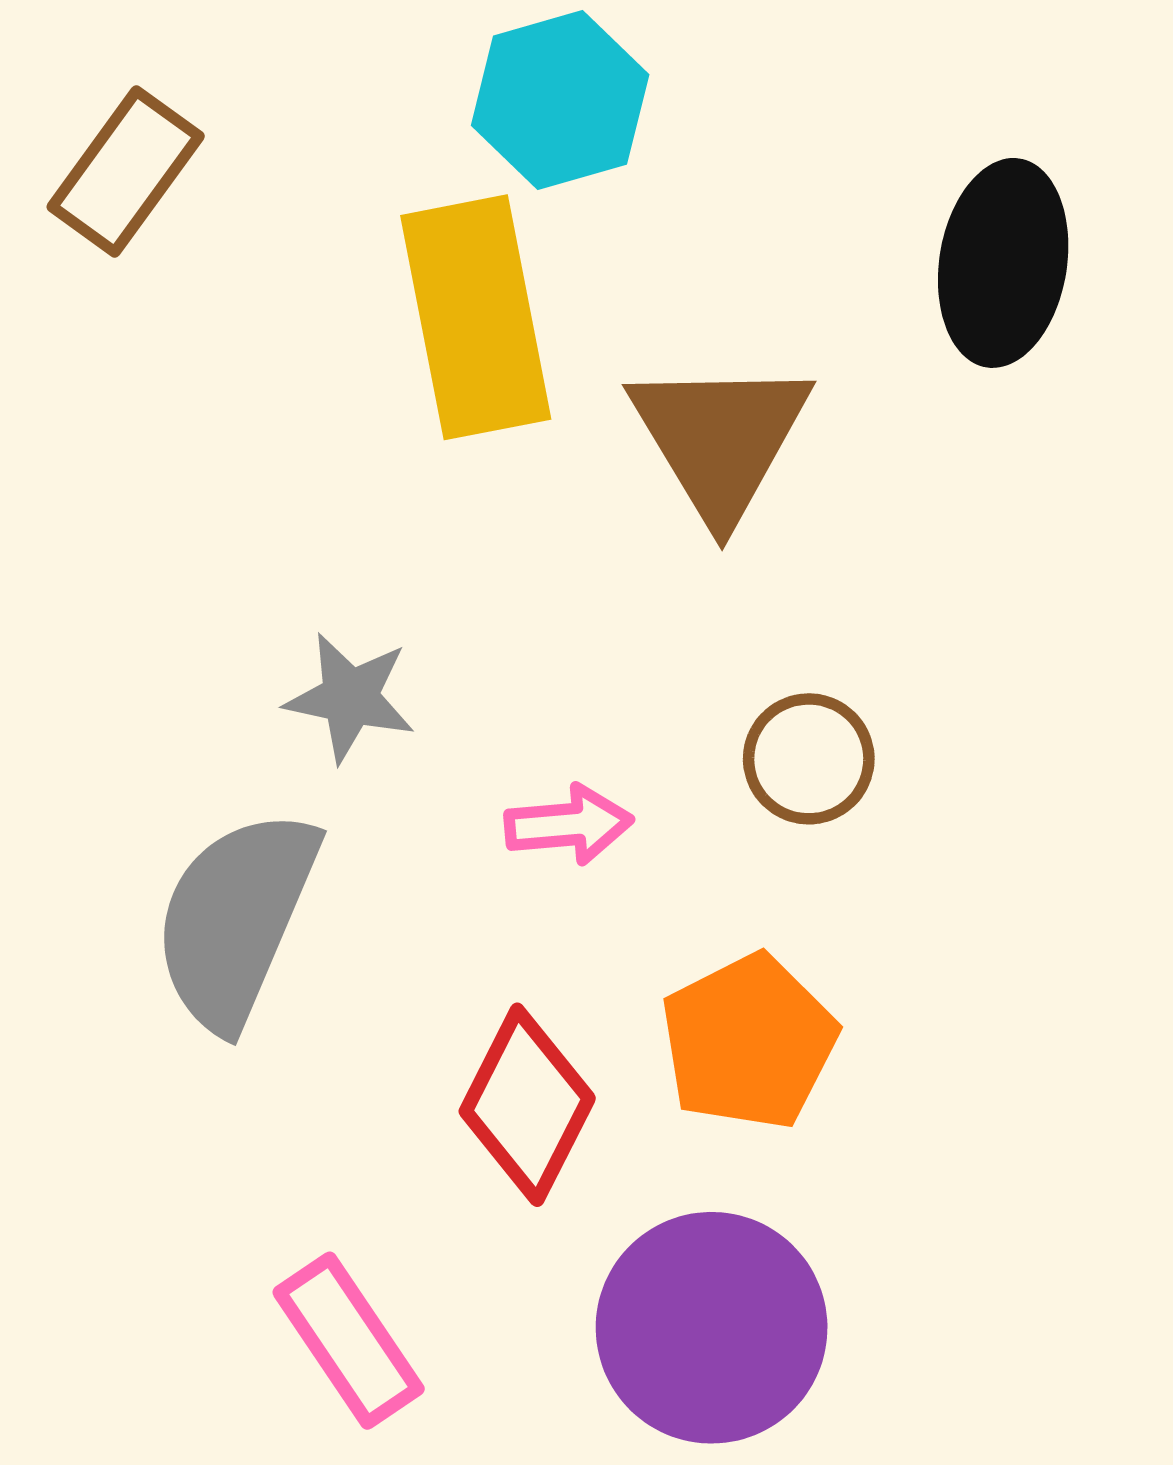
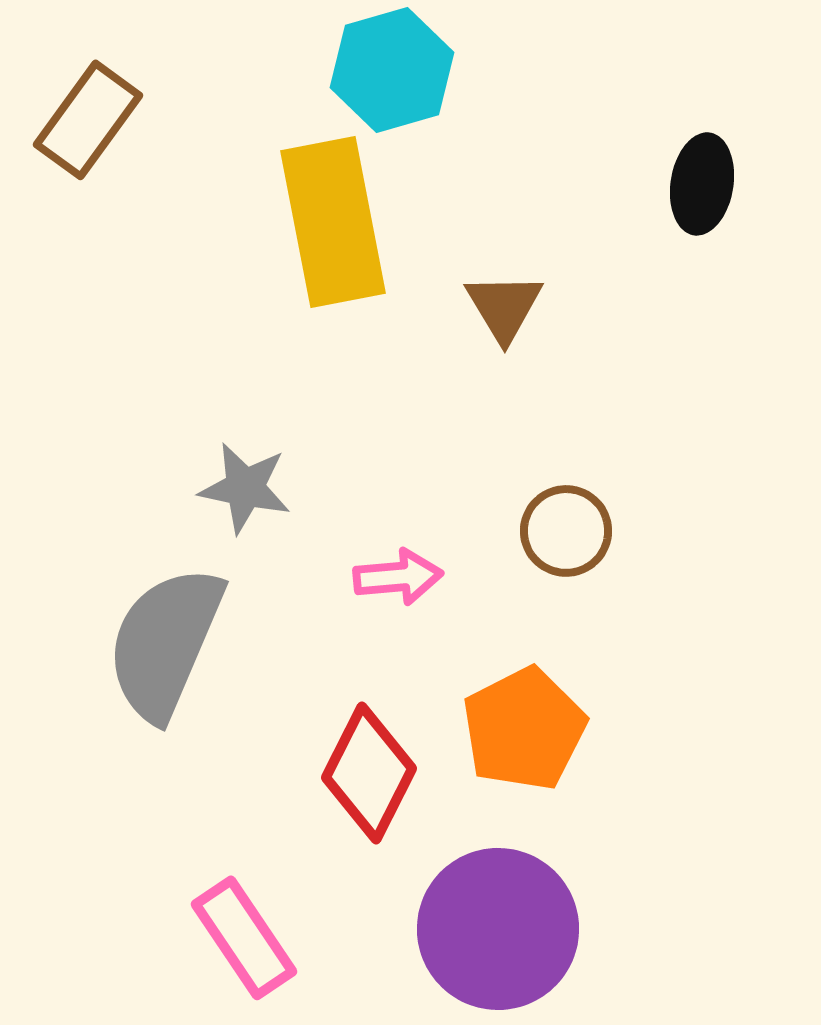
black ellipse: (1003, 263) -> (702, 184), size x0.7
brown triangle: (720, 439) -> (504, 307), size x0.6

